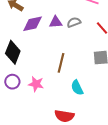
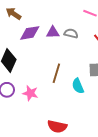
gray semicircle: (74, 22) -> (71, 33), turned 32
cyan semicircle: (77, 88) -> (78, 86), moved

